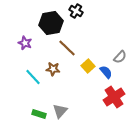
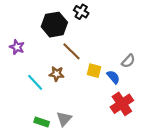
purple star: (25, 43) -> (17, 47), moved
yellow square: (88, 66) -> (94, 71), turned -32

